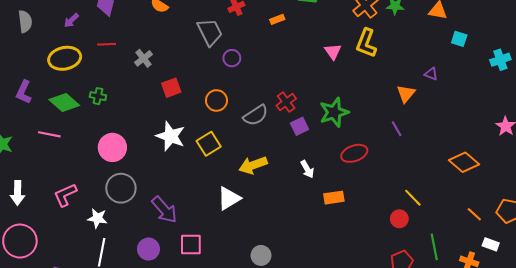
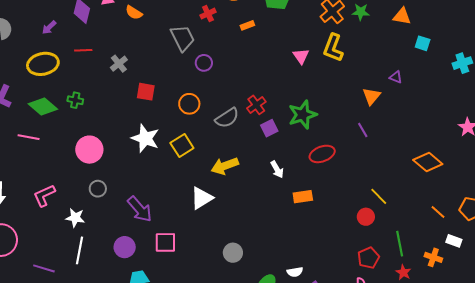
red square: (171, 88) -> (146, 92), turned 30
gray circle: (121, 188) -> (98, 189), size x0.6

